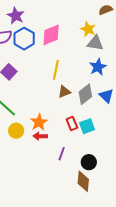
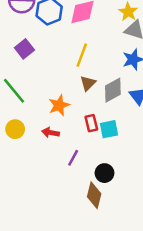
brown triangle: (64, 92) -> (88, 83), turned -32
orange star: (39, 122) -> (59, 105), moved
yellow circle: (16, 131) -> (15, 129), moved

